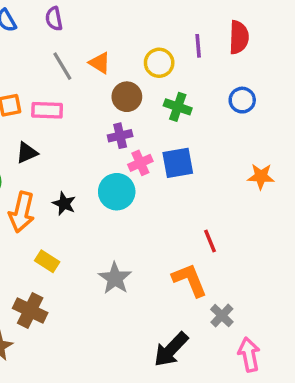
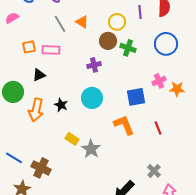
brown circle: (127, 97) -> (108, 41), moved
blue circle: (242, 100) -> (166, 44), size x1.5
pink cross: (140, 163) -> (159, 81), moved
blue square: (178, 163) -> (136, 97), moved
red line: (210, 241) -> (158, 128), moved
yellow rectangle: (47, 261) -> (72, 139), moved
orange L-shape: (190, 280) -> (124, 125), moved

